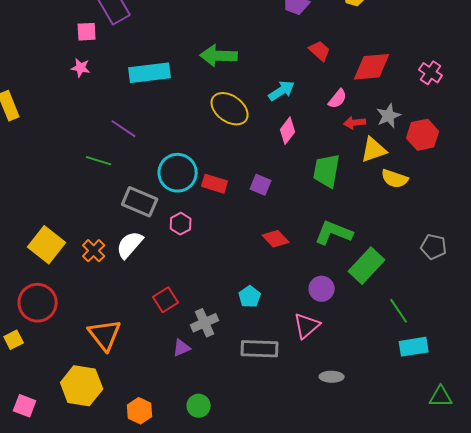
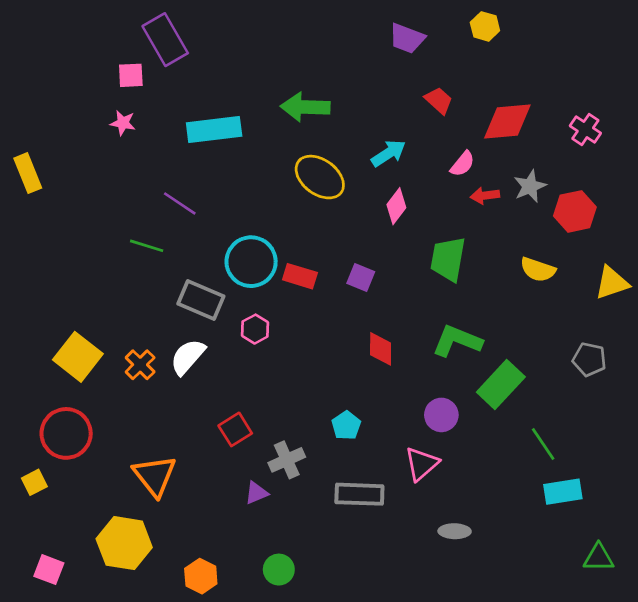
yellow triangle: (374, 150) -> (612, 283), moved
red diamond: (276, 239) -> (381, 349), turned 44

